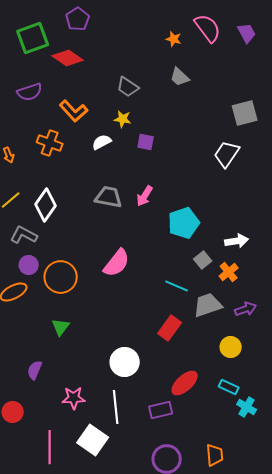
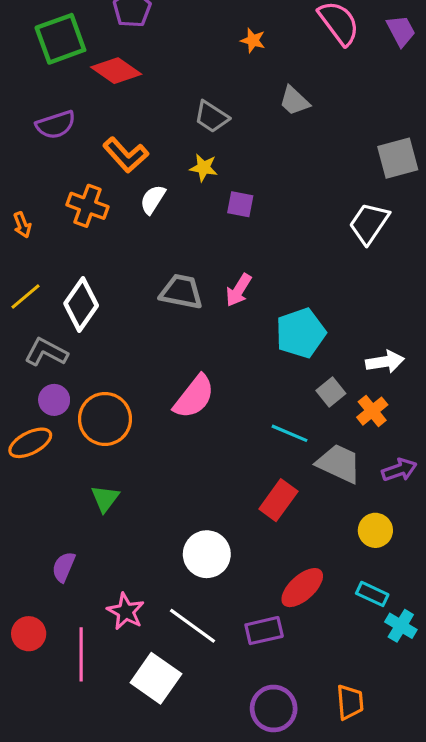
orange star: (174, 39) -> (253, 40), moved
white semicircle: (102, 142) -> (153, 199), moved, turned -30
gray trapezoid: (208, 305) -> (339, 464), turned 44
pink star: (74, 398) -> (126, 611), turned 30
white line: (116, 407) -> (192, 626), turned -48
pink line: (50, 447) -> (81, 654), moved

